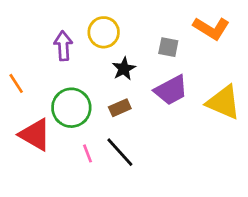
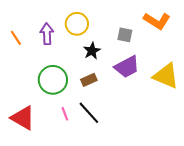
orange line: (16, 83) -> (16, 38), moved
red triangle: (35, 135) -> (23, 118), moved

